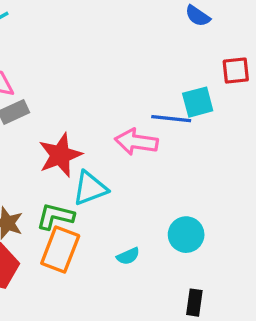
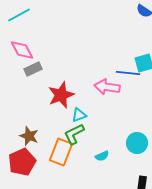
cyan triangle: (90, 188) -> (79, 115), size x0.7
green L-shape: (55, 216) -> (74, 134), moved, turned -40

